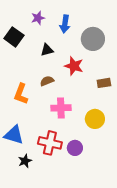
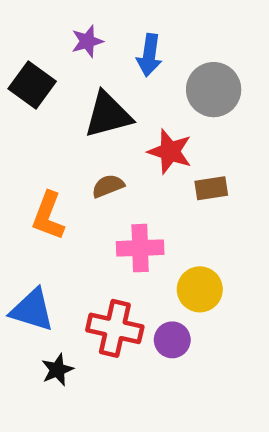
black triangle: (47, 50) -> (108, 115), size x1.6
brown rectangle: (104, 83) -> (211, 188), moved
yellow circle: (95, 119) -> (200, 289), moved

